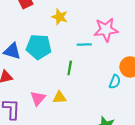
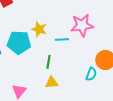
yellow star: (60, 17) -> (39, 29), moved
yellow triangle: (60, 97) -> (52, 83), moved

